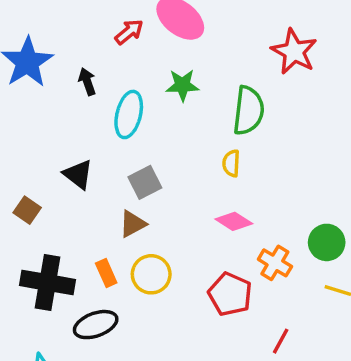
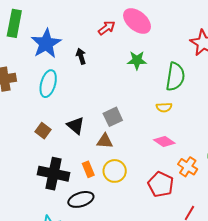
cyan ellipse: (129, 114) -> (48, 84), moved
yellow semicircle: (231, 163) -> (164, 107), turned -98
black triangle: (78, 174) -> (76, 126), moved
brown triangle: (133, 224) -> (105, 141), turned 30

